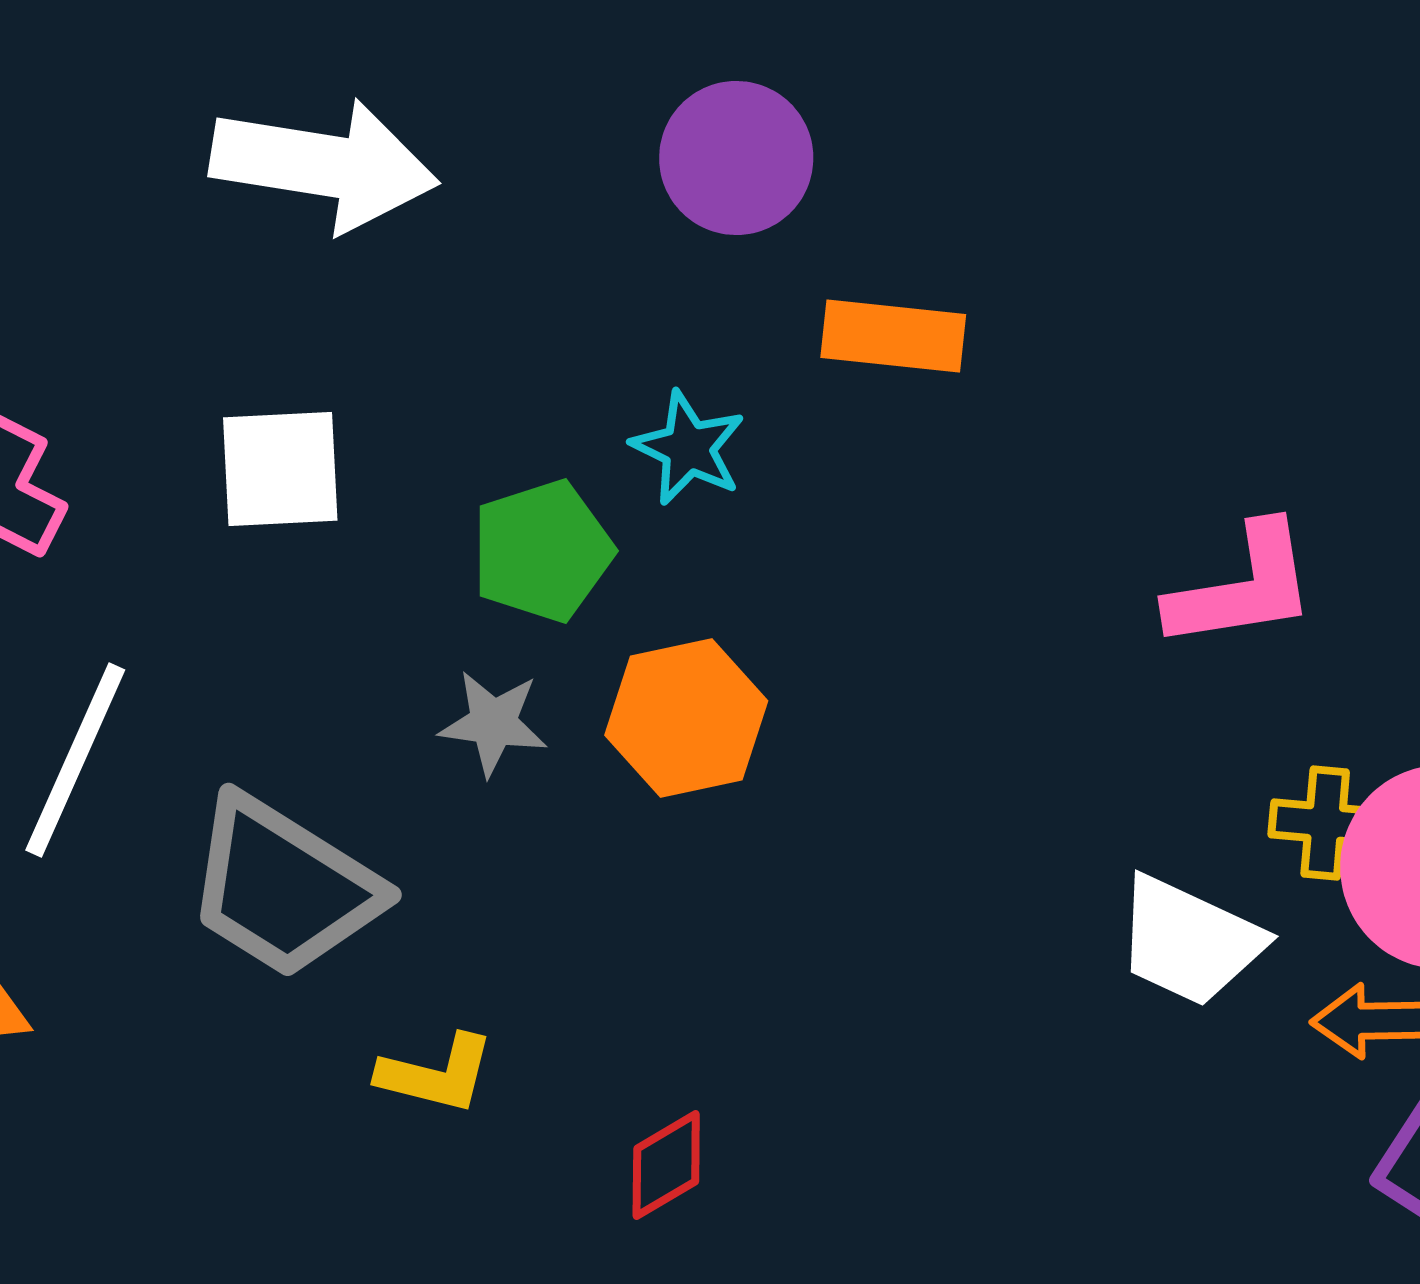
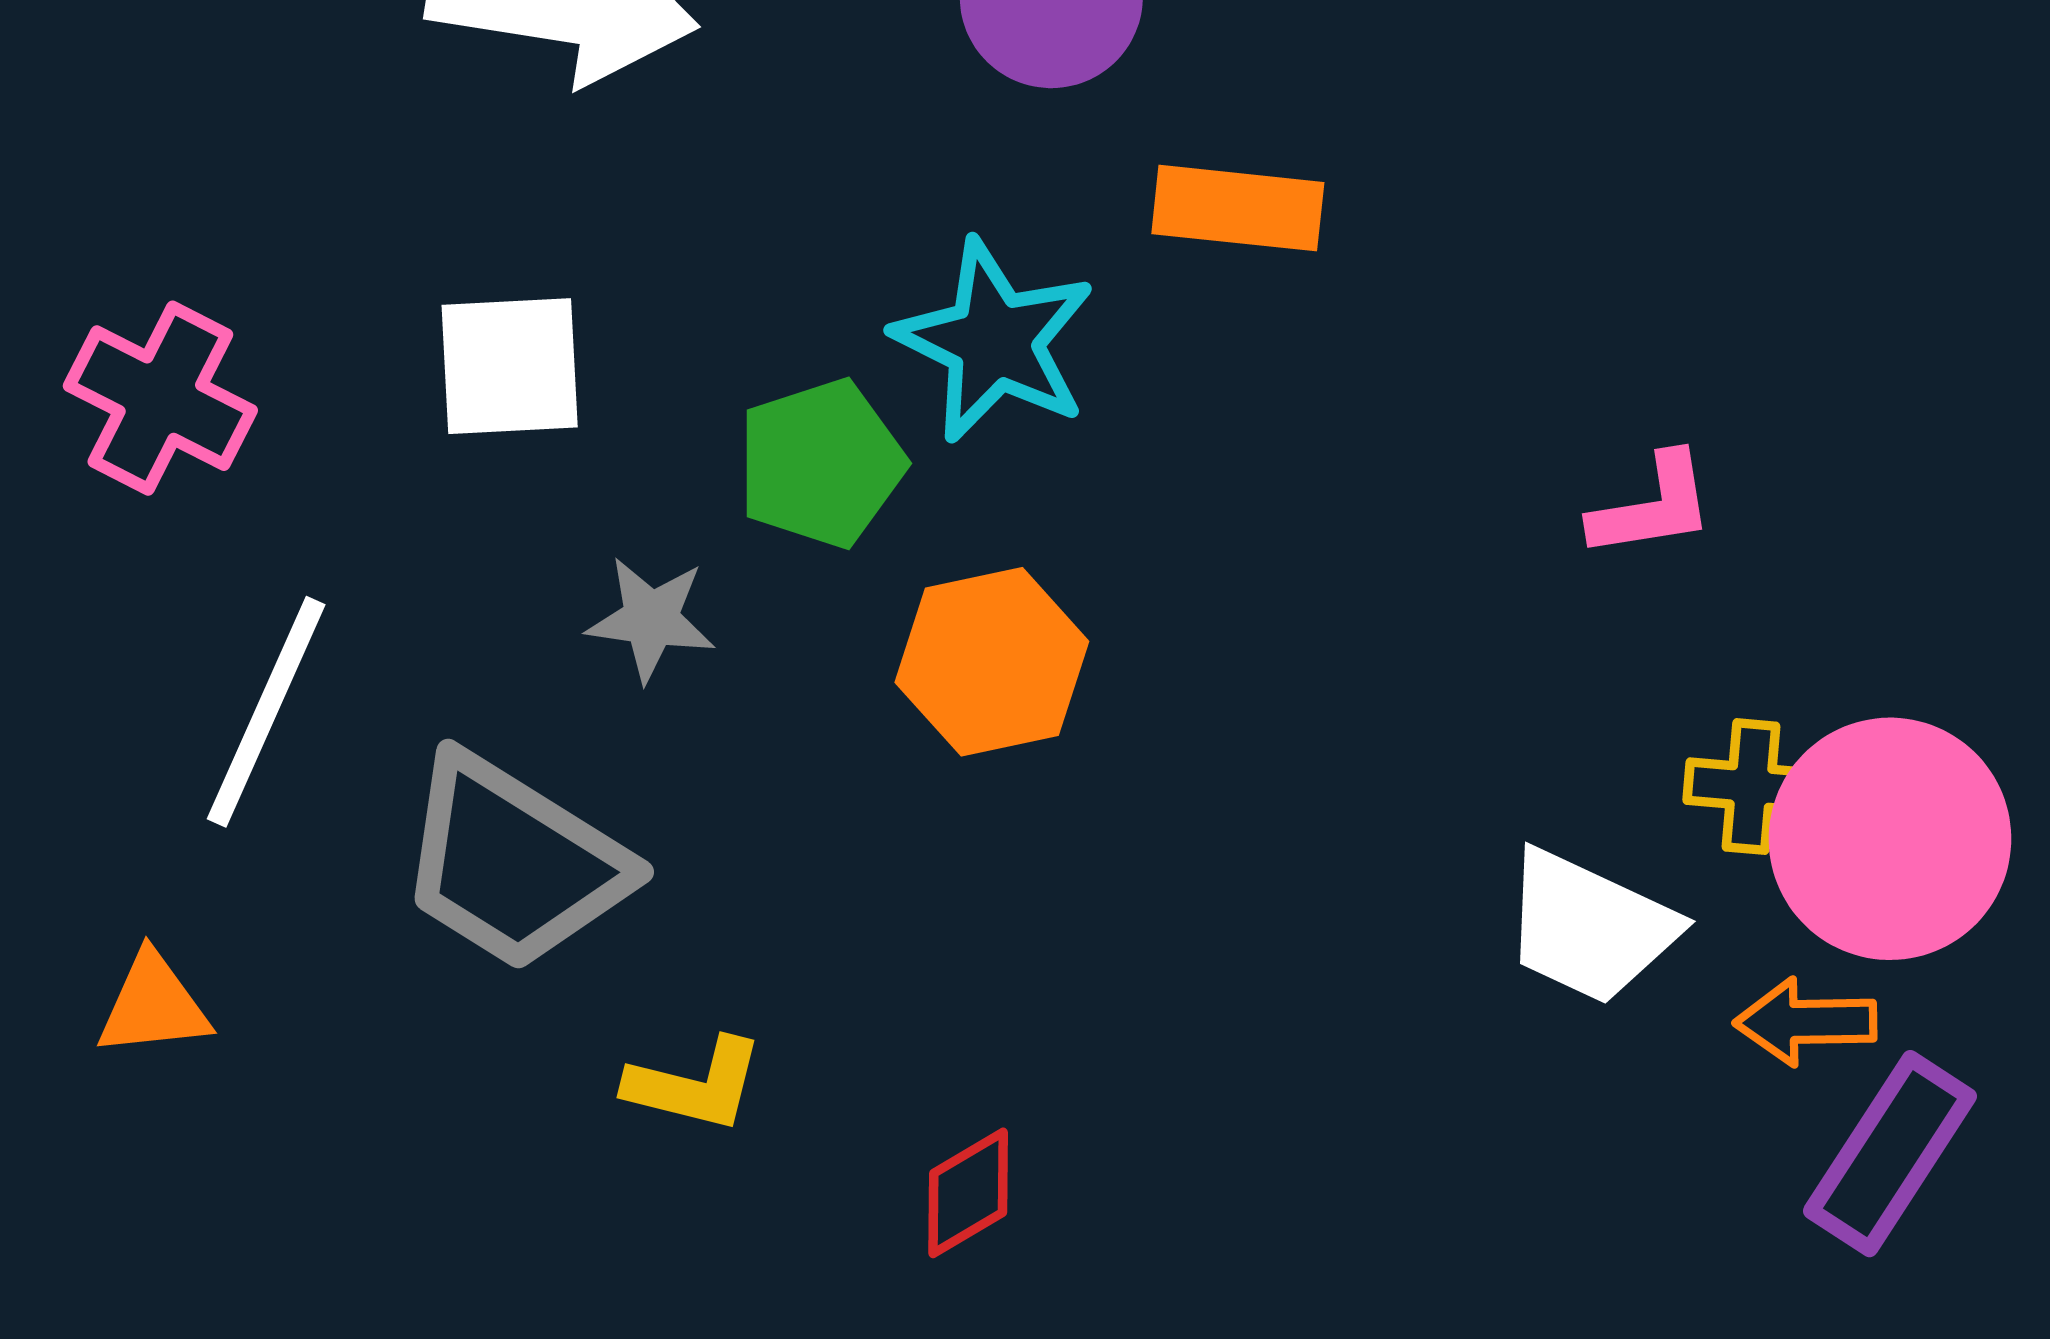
cyan star: (688, 448) -> (994, 341), size x1.5
pink L-shape: (1242, 587) -> (1652, 506), size x0.7
gray star: (493, 723) -> (651, 619), moved

